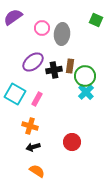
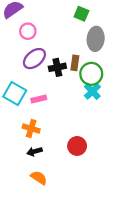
green square: (96, 20) -> (81, 14), moved
pink circle: (42, 28) -> (28, 31), moved
gray ellipse: (62, 34) -> (96, 39), moved
pink rectangle: (37, 99) -> (39, 99), turned 48

